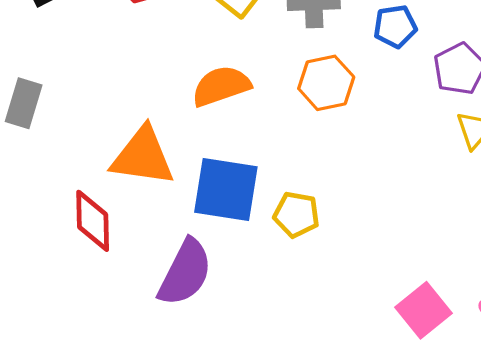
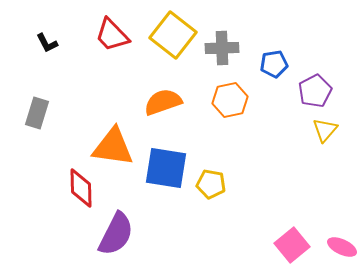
purple semicircle: (185, 273) -> (116, 234), moved

